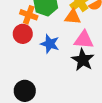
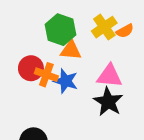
orange cross: (29, 15) -> (46, 75), moved
orange triangle: (73, 17) -> (71, 50), moved

